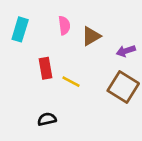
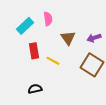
cyan rectangle: (20, 29) -> (25, 26), moved, turned 30
brown triangle: (91, 36) -> (68, 38), moved, turned -35

